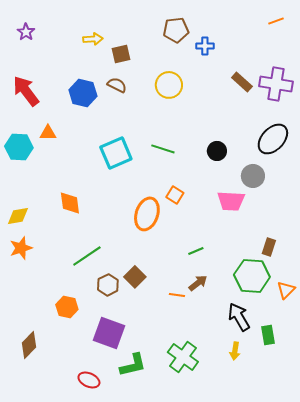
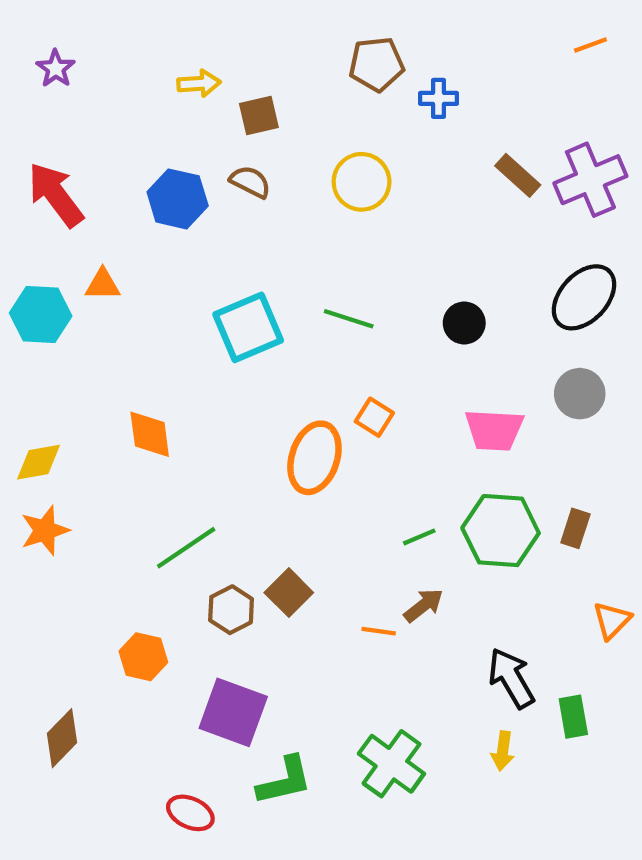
purple cross: (276, 84) -> (590, 180), turned -32
gray circle: (253, 176) -> (580, 394), moved
green hexagon: (252, 276) -> (501, 531), moved

